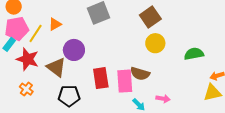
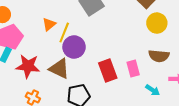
yellow line: (36, 33) -> (64, 33), moved
brown semicircle: (140, 74) -> (159, 56), moved
pink rectangle: (125, 81) -> (133, 69), size x0.7

